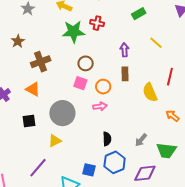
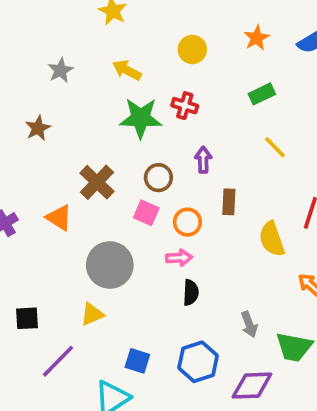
yellow line: (156, 43) -> (275, 147), moved
purple arrow: (124, 50) -> (203, 160), moved
brown cross: (41, 62) -> (97, 182), moved, turned -30
black square: (29, 121) -> (27, 318), moved
black semicircle: (107, 139) -> (191, 293), moved
gray arrow: (141, 140) -> (249, 324), turned -64
blue square: (89, 170) -> (137, 361), moved

